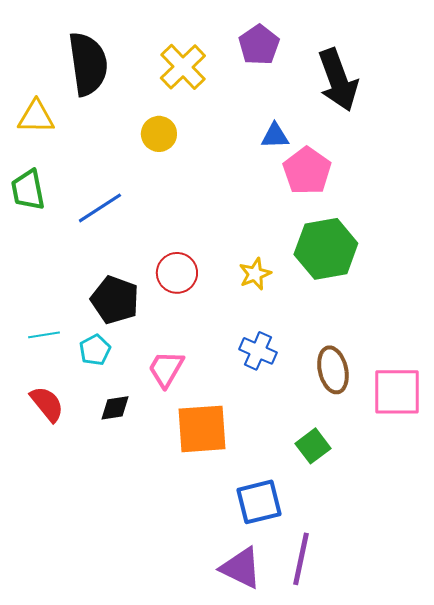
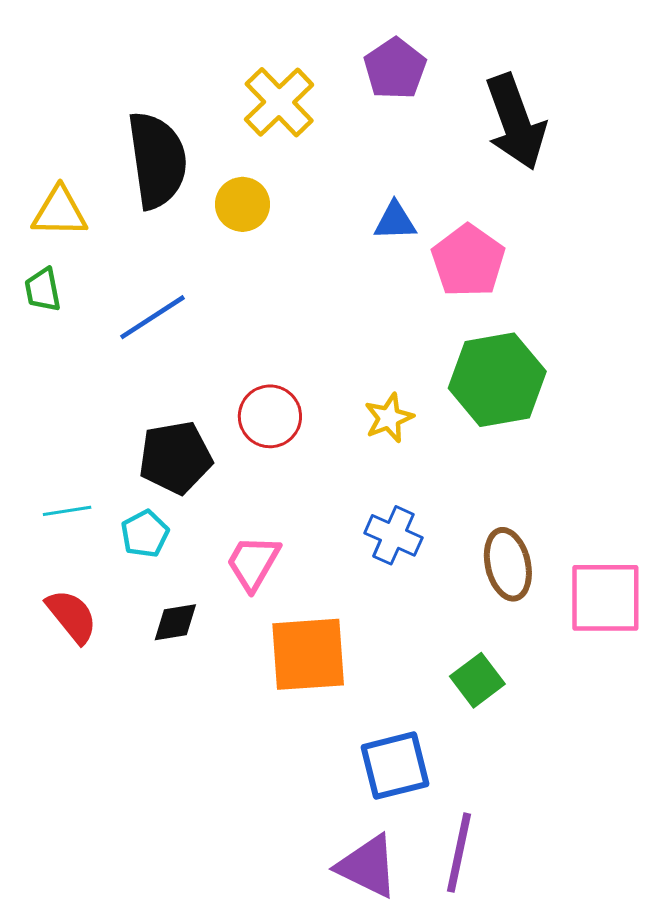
black semicircle: (88, 64) -> (157, 160), moved
yellow triangle: (36, 117) -> (59, 212), moved
blue triangle: (275, 136) -> (395, 221), moved
green trapezoid: (28, 190) -> (43, 290), size x0.7
black pentagon: (115, 300) -> (175, 458), turned -30

